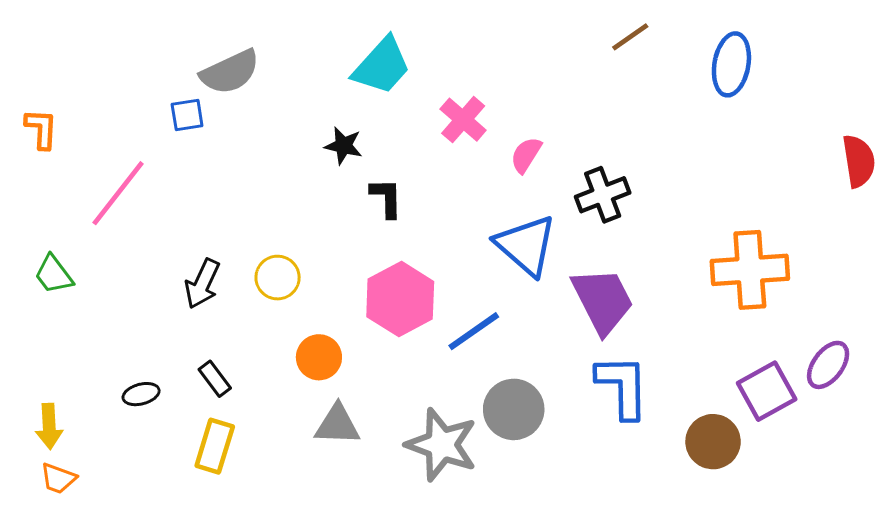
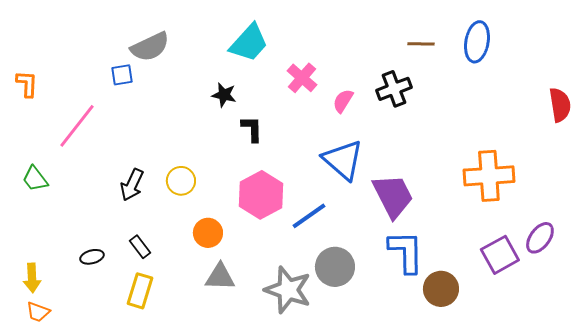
brown line: (630, 37) -> (421, 44), moved, turned 36
black cross: (603, 195) -> (394, 89), moved
brown circle: (713, 442) -> (441, 289), moved

